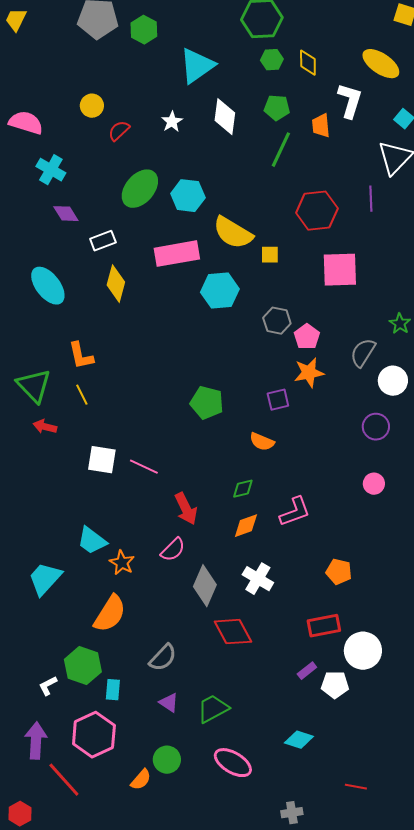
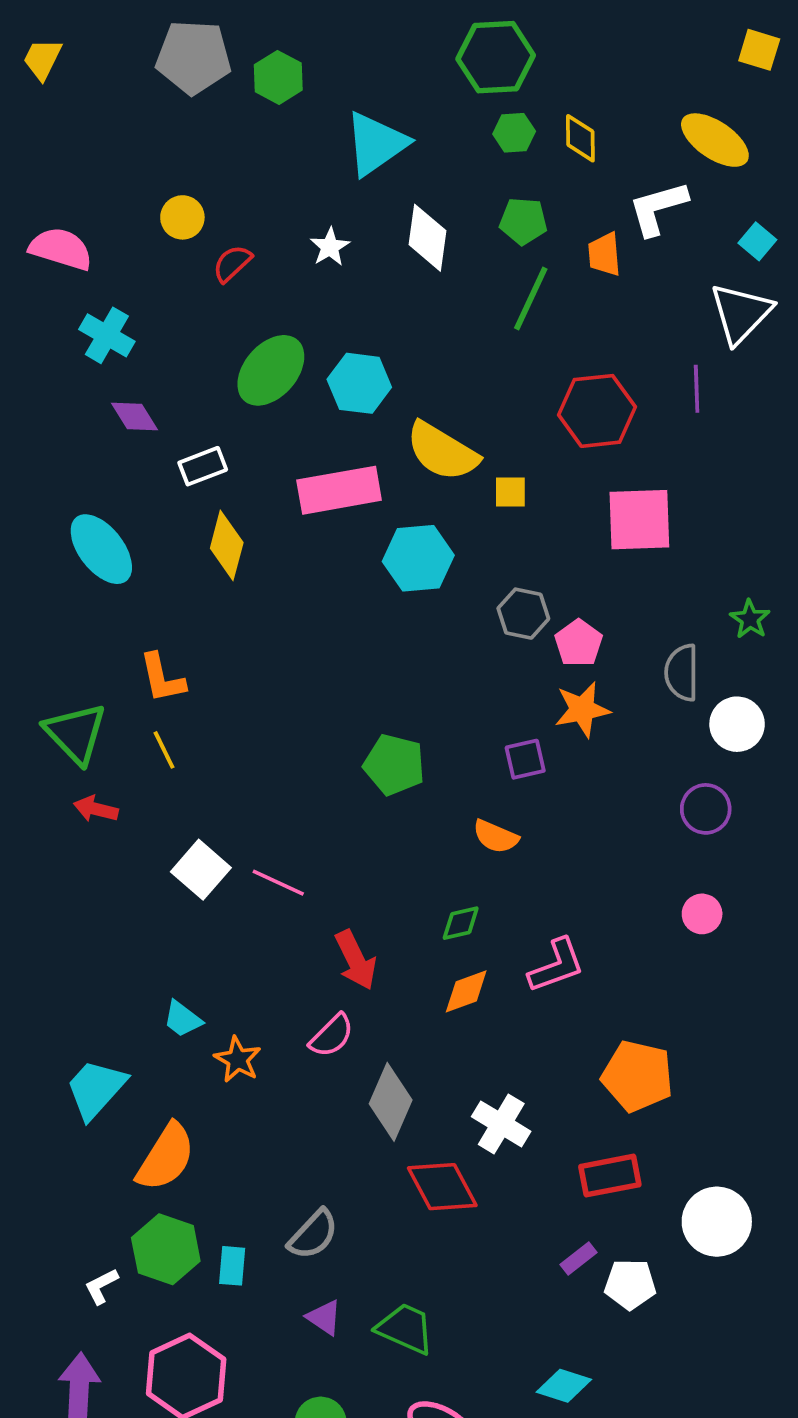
white L-shape: (350, 101) -> (658, 208), turned -123
gray semicircle: (363, 353) -> (682, 673), turned -32
white square: (102, 460) -> (201, 870), turned 32
cyan trapezoid: (92, 541) -> (182, 1019), size x0.7
orange pentagon: (339, 572) -> (638, 1076), size x1.5
white cross: (258, 579) -> (501, 1124), moved
orange semicircle: (110, 614) -> (166, 1157), moved
white circle: (363, 651) -> (717, 1222), moved
cyan rectangle: (113, 690) -> (232, 1266), moved
green trapezoid: (213, 709) -> (405, 1329), turned 52

